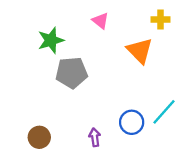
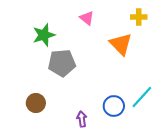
brown circle: (39, 137) -> (36, 103), moved

